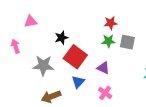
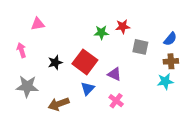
black star: (61, 38) -> (55, 62), moved
green star: (108, 41) -> (101, 32), moved
gray star: (43, 66) -> (27, 86), moved

